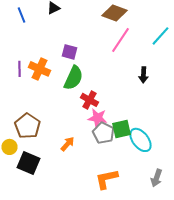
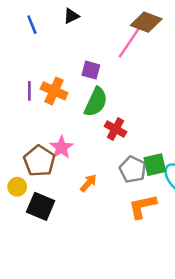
pink line: (120, 40) -> (129, 43), moved
pink star: (98, 118) -> (61, 147), moved, turned 30
orange L-shape: (106, 179) -> (142, 206), moved

